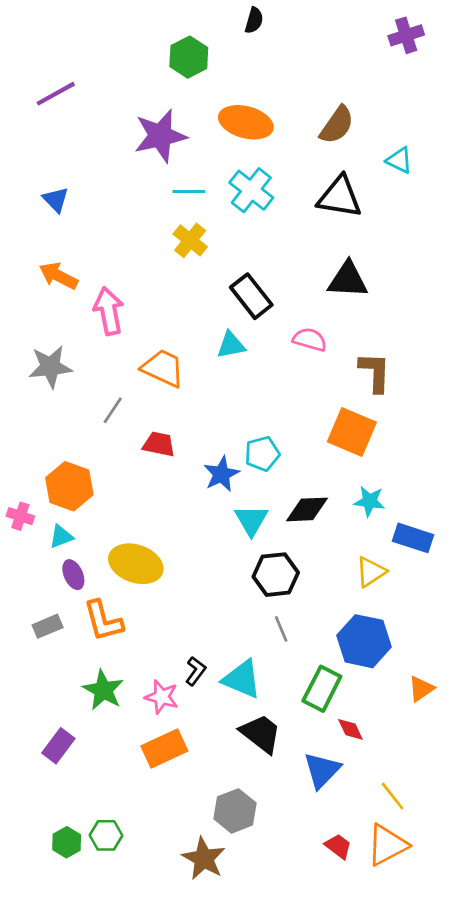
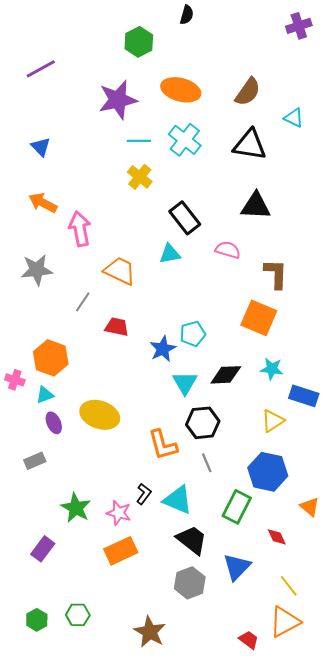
orange L-shape: (103, 621) -> (163, 445), moved
orange triangle: (421, 689) -> (310, 507), turned -45
red diamond: (350, 729) -> (277, 537), moved
gray hexagon: (235, 811) -> (190, 583), moved
green hexagon: (67, 842) -> (37, 620), moved
red trapezoid: (338, 846) -> (249, 640), moved

